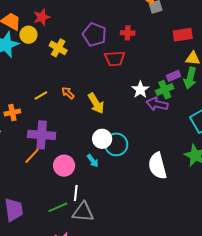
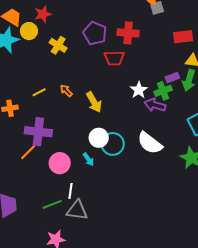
red cross: (128, 33) -> (128, 33), size x1.5
white semicircle: (157, 166) -> (150, 143), moved, turned -40

